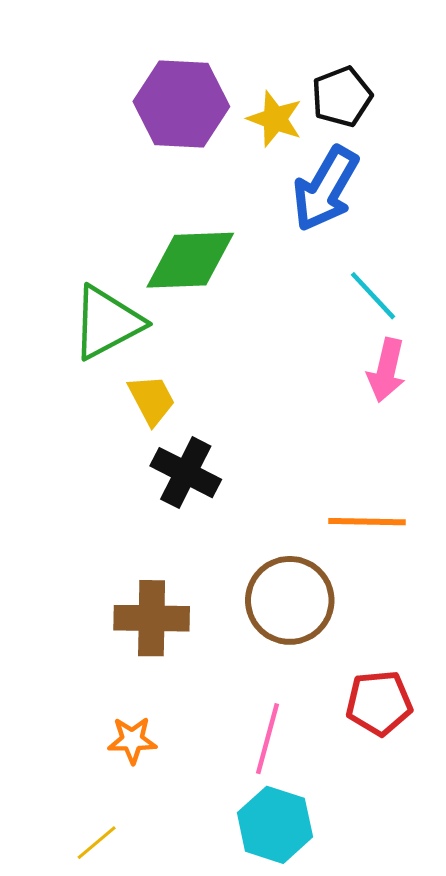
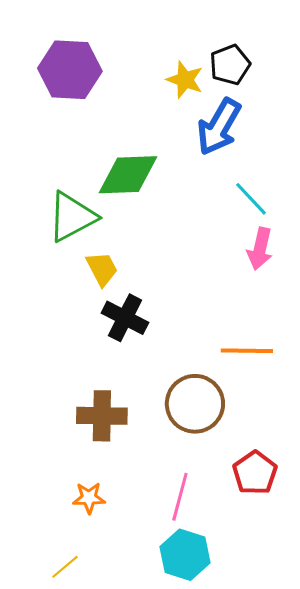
purple hexagon: (181, 104) -> (70, 70), moved
red pentagon: (379, 703) -> (255, 473), turned -30

